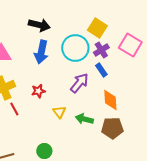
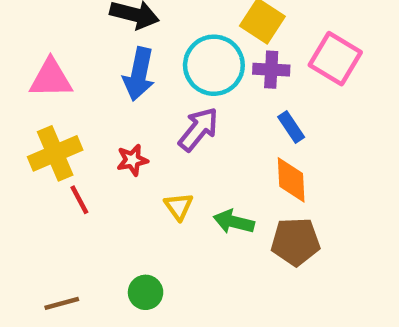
purple cross: (101, 50) -> (271, 70), turned 35
blue rectangle: (101, 70) -> (291, 127), moved
purple arrow: (79, 83) -> (198, 129), moved

